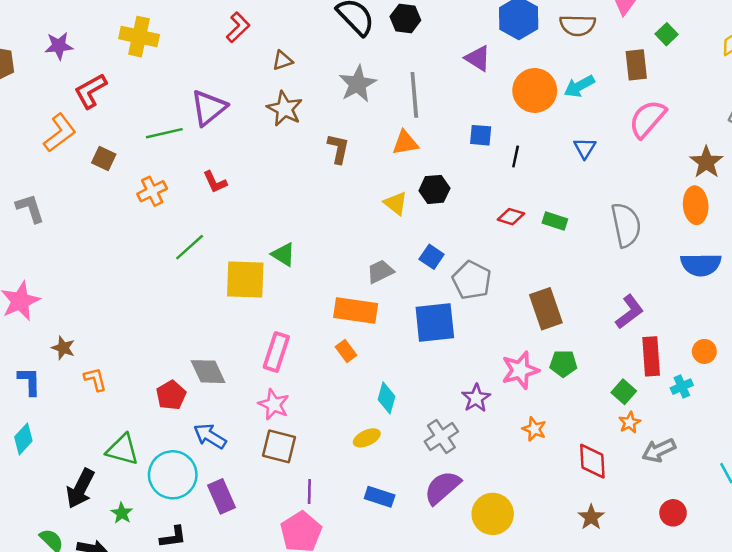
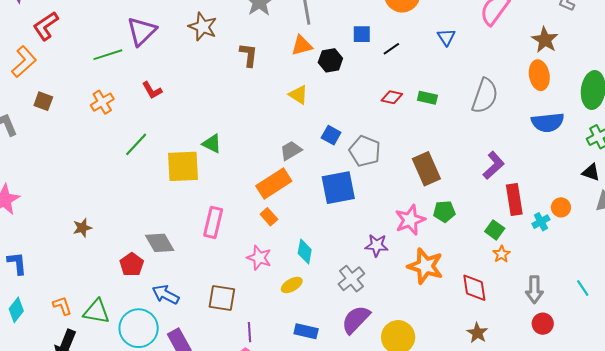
black line: (516, 156) -> (391, 49), turned 48
brown square: (104, 158) -> (43, 101), moved
black hexagon: (434, 189) -> (330, 60), moved
gray semicircle: (626, 225) -> (485, 96), turned 36
orange rectangle: (356, 310) -> (274, 184), turned -36
brown star: (63, 348) -> (82, 228), moved, turned -30
orange circle: (704, 351) -> (561, 207), moved
orange L-shape: (95, 379) -> (62, 306), moved
purple star: (476, 398) -> (377, 245), turned -30
pink star: (274, 404) -> (259, 258), moved
orange star: (534, 429) -> (425, 266), size x1.8
gray arrow: (659, 450) -> (534, 290), moved, turned -60

